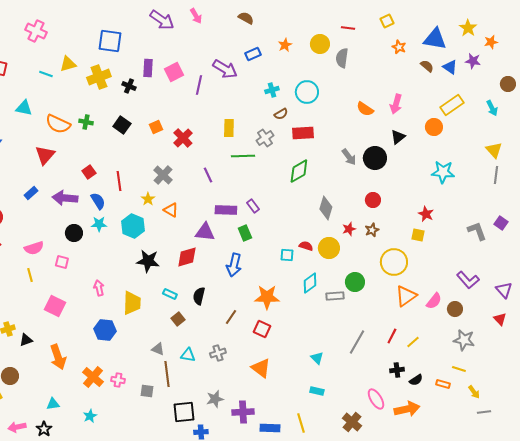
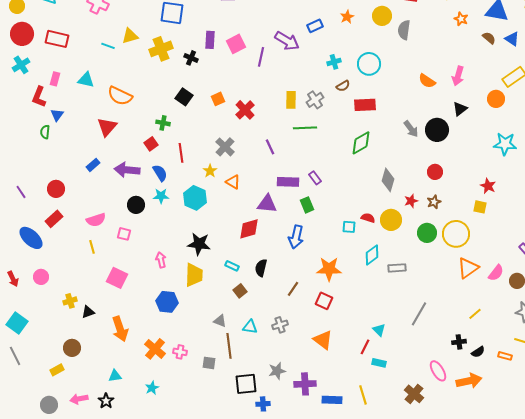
green cross: (86, 122) -> (163, 123), moved
gray cross: (265, 138) -> (315, 100), moved
black star: (148, 261) -> (199, 244), moved
green circle: (355, 282) -> (427, 233), moved
red line: (392, 336) -> (365, 347), moved

